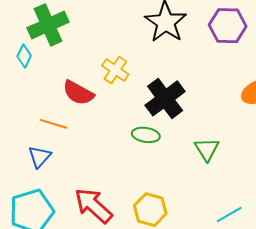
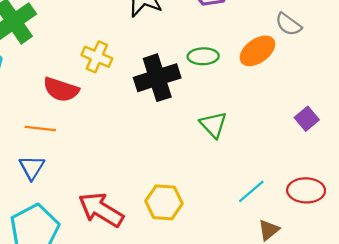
black cross: (165, 98) -> (157, 78), turned 30
green ellipse: (146, 135) -> (203, 56), moved

